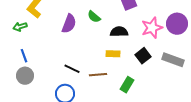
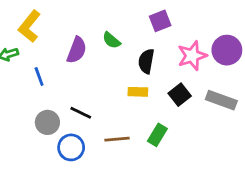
black semicircle: (119, 32) -> (146, 61), turned -78
blue line: (24, 56) -> (39, 77), moved
brown line: (98, 75) -> (117, 139), moved
gray circle: (25, 76) -> (47, 122), moved

